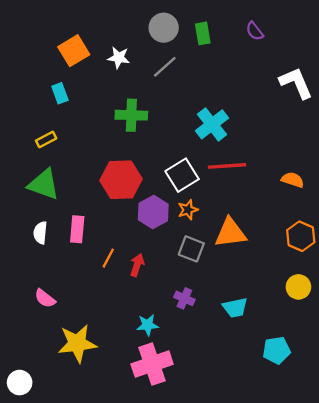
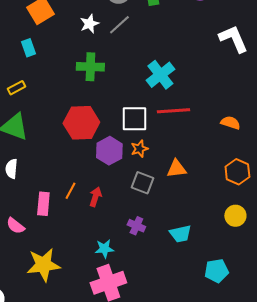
white star: (119, 58) -> (89, 24), moved, turned -30
white square: (182, 175) -> (134, 119), turned 32
pink rectangle: (77, 229) -> (43, 204), moved
orange triangle: (230, 233) -> (176, 169), size x0.7

